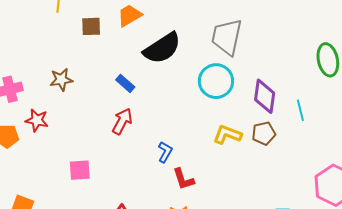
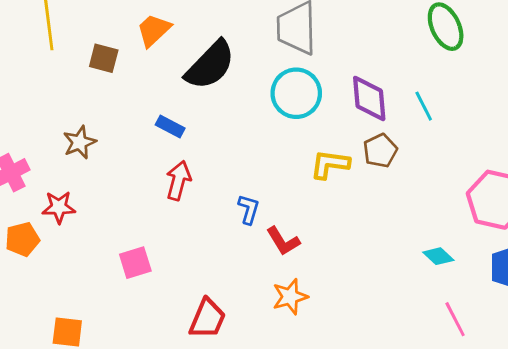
brown square: (91, 26) -> (104, 58), turned 30

